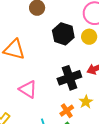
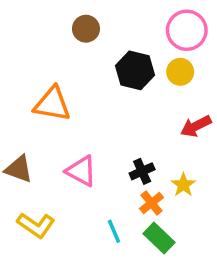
black cross: (69, 78) -> (142, 171), moved, size x0.6

